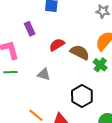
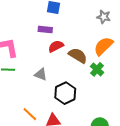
purple rectangle: (30, 29) -> (45, 30), moved, turned -64
black hexagon: (82, 96) -> (65, 93), moved

